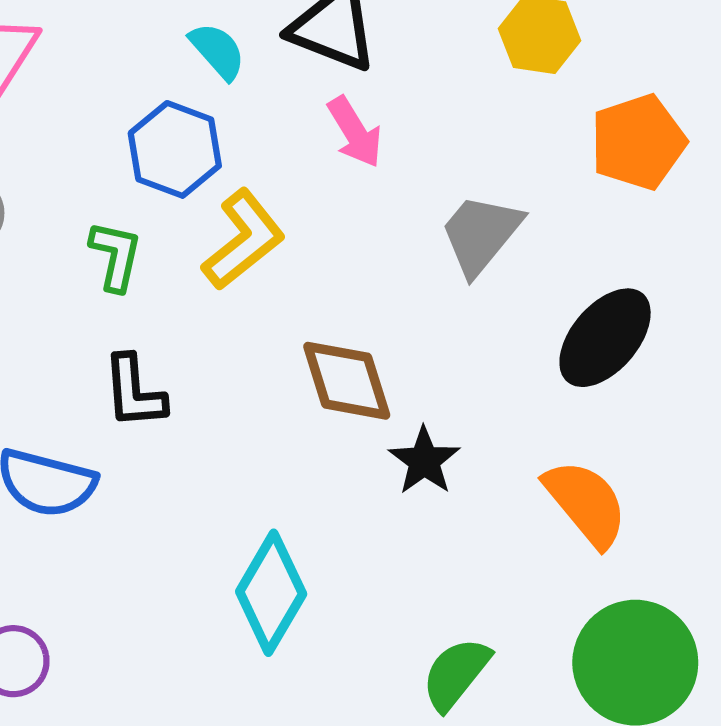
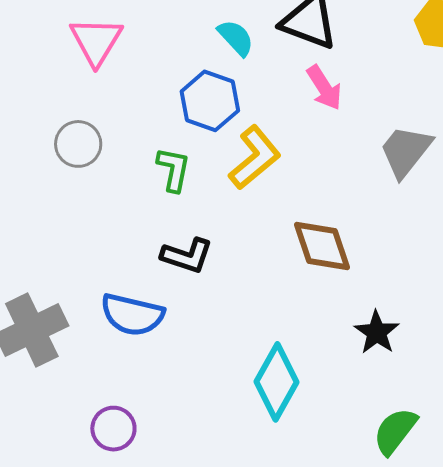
black L-shape: (134, 392) -> (187, 256), turned -66
black star: (424, 461) -> (377, 332), moved

